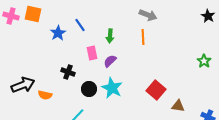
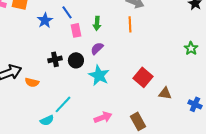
pink rectangle: (92, 53) -> (76, 30), moved
black cross: (68, 72) -> (55, 59), turned -32
black circle: (89, 89) -> (76, 60), moved

